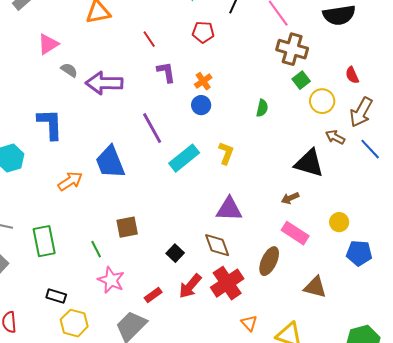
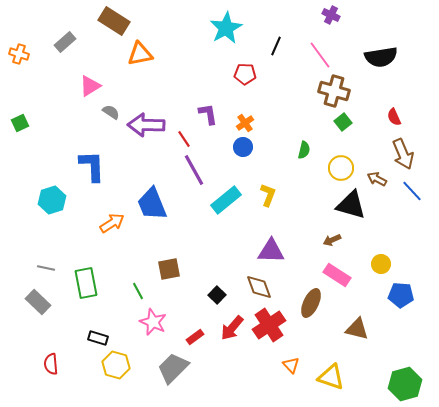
red line: (149, 39) -> (184, 139), moved
yellow circle: (322, 101) -> (341, 168), moved
brown arrow: (361, 112) -> (403, 154), turned -52

